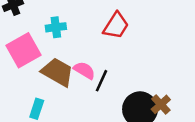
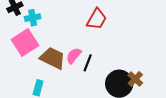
cyan cross: (56, 27) -> (33, 18), moved
pink semicircle: (84, 70) -> (74, 56), turned -78

